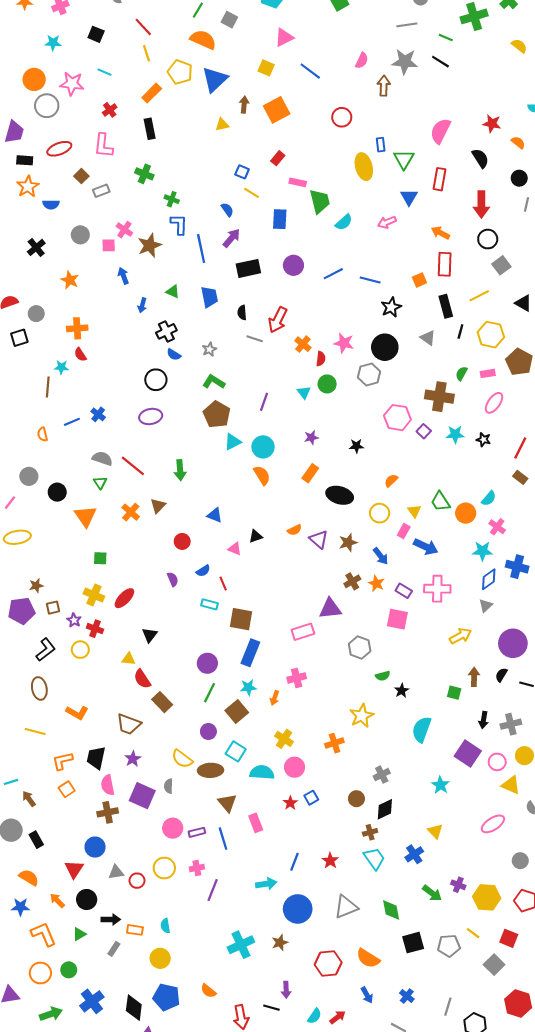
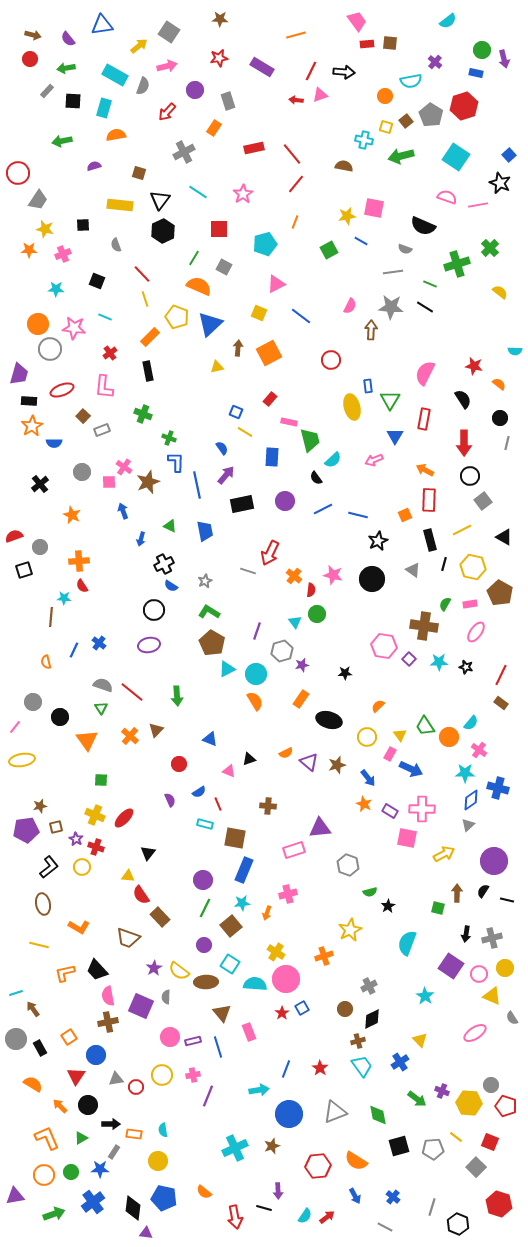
black semicircle: (242, 313) -> (316, 478), moved, turned -32
gray hexagon: (369, 375) -> (282, 651), moved
blue line: (72, 422) -> (74, 650), turned -42
brown cross: (352, 581) -> (268, 806), moved, turned 35
pink square: (397, 619) -> (407, 838), moved
black trapezoid: (96, 758) -> (97, 970), turned -55
purple star: (133, 759) -> (154, 968), moved
pink circle: (295, 767) -> (286, 979), size x1.4
orange square: (67, 789) -> (69, 1037), moved
gray circle: (520, 861) -> (491, 1085), moved
blue star: (20, 907) -> (100, 1169), moved

